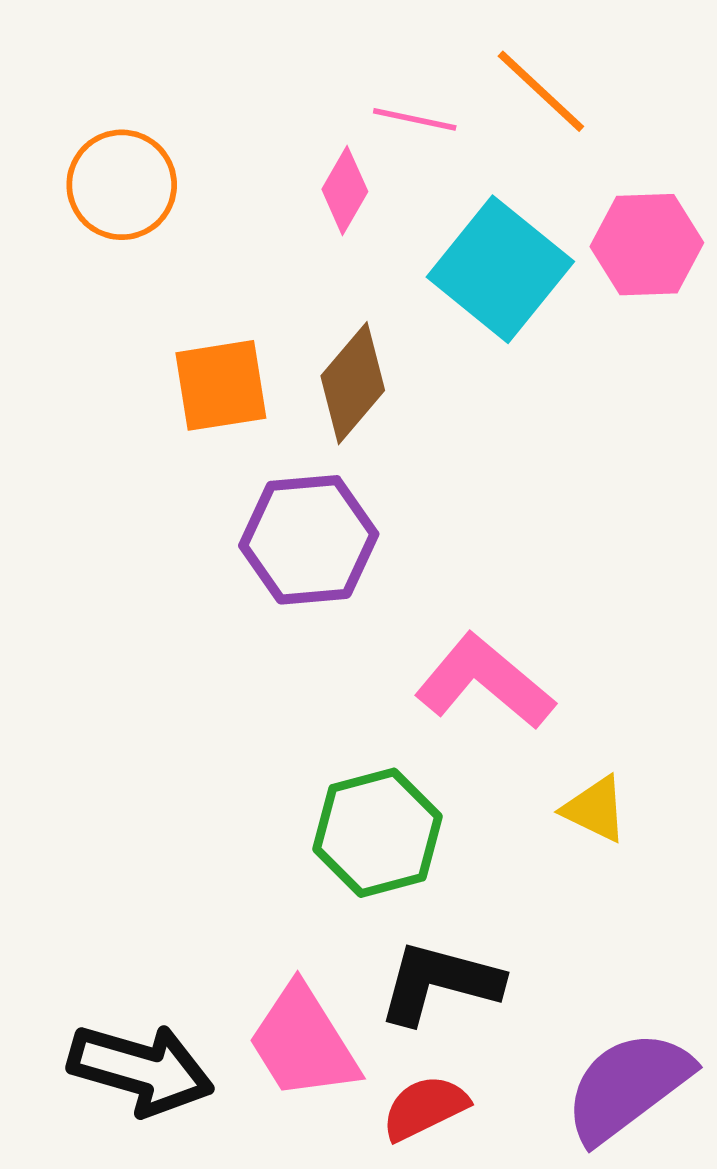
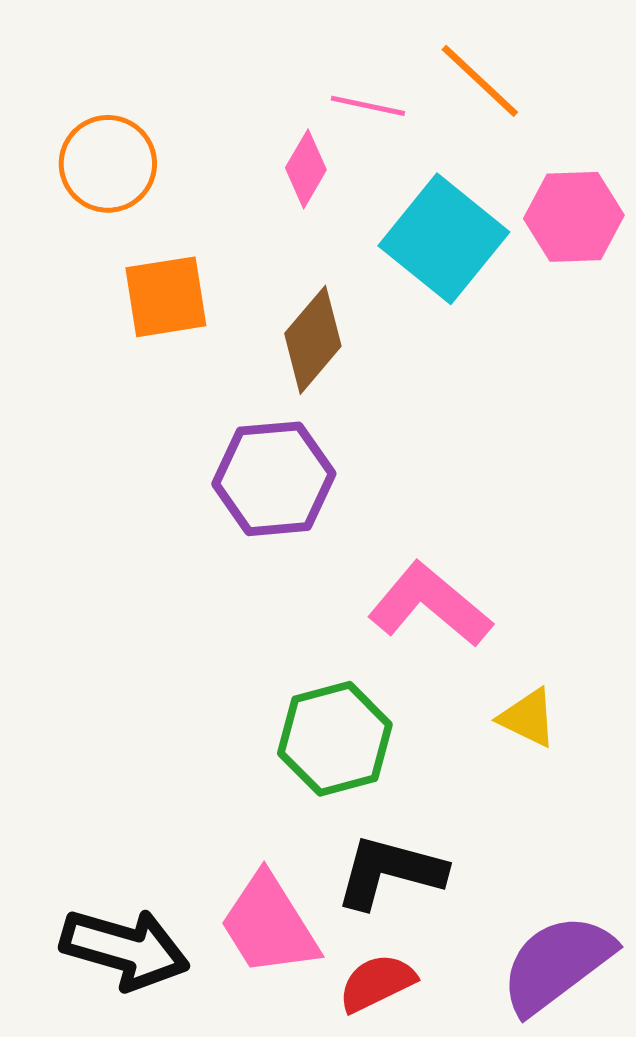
orange square: (221, 385) -> (166, 297), moved

